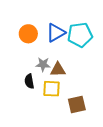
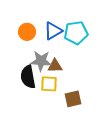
gray star: (43, 64) -> (41, 61), size x1.5
black semicircle: (29, 81) -> (28, 77), size x1.6

